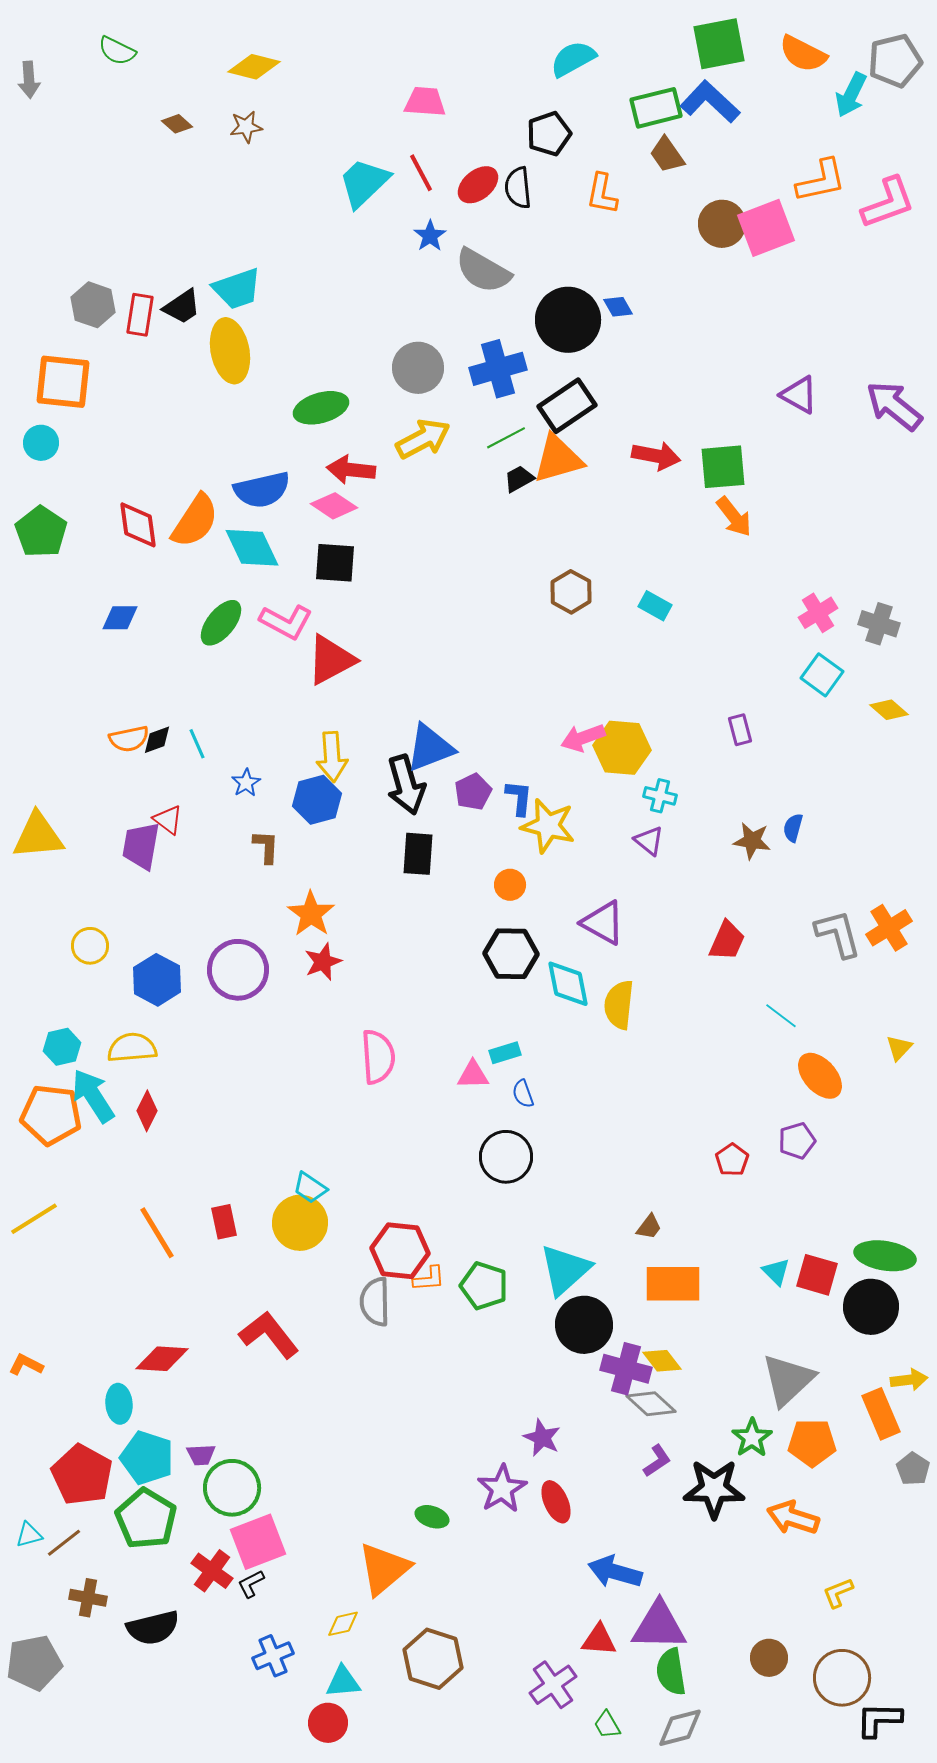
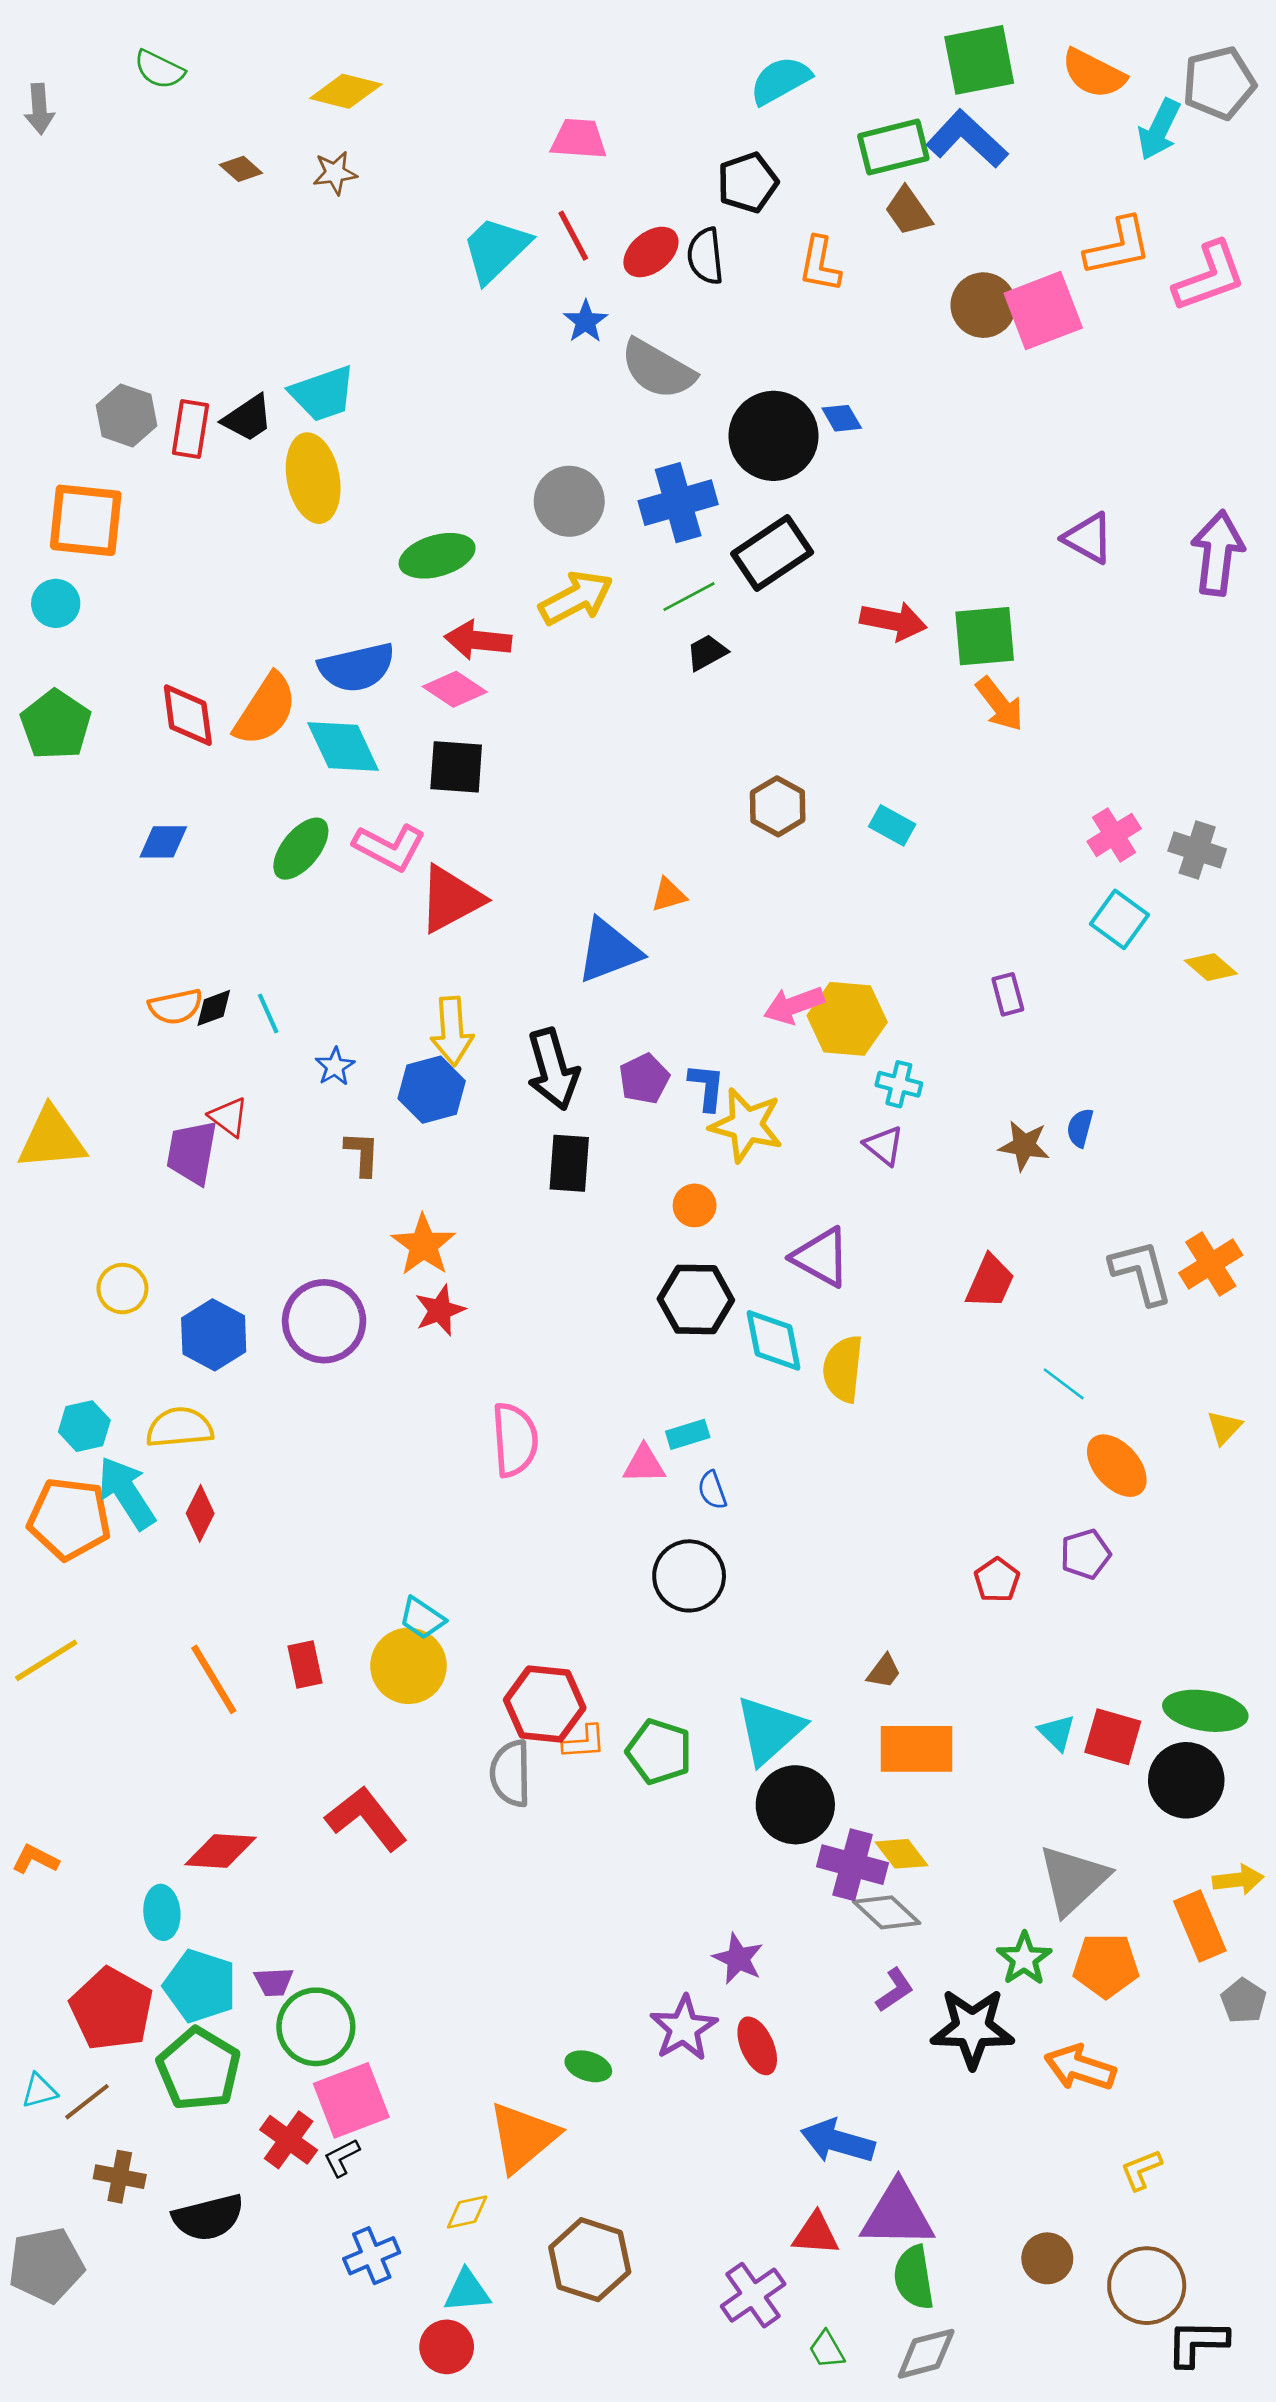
purple arrow: (894, 406) -> (1218, 553), turned 58
orange triangle: (558, 459) -> (669, 895), moved, size x0.5
blue triangle: (430, 748) -> (609, 951), moved

